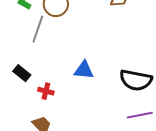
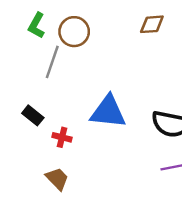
blue triangle: (84, 70) -> (108, 112), size x1.5

